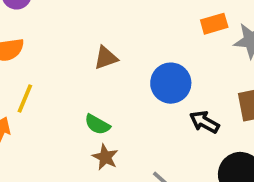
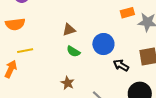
yellow line: (25, 98) -> (25, 51), turned 56
green semicircle: (97, 124) -> (73, 51), moved

